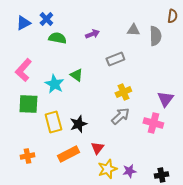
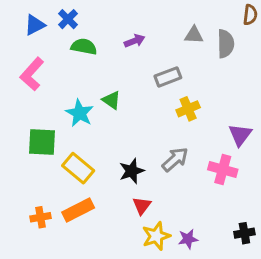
pink L-shape: (23, 70) -> (32, 74), moved
yellow cross: (123, 92) -> (188, 109), moved
yellow rectangle: (53, 122) -> (78, 168), turned -35
black star: (78, 124) -> (132, 171), moved
orange rectangle: (68, 154) -> (78, 210), moved
black cross: (161, 175) -> (244, 233), moved

